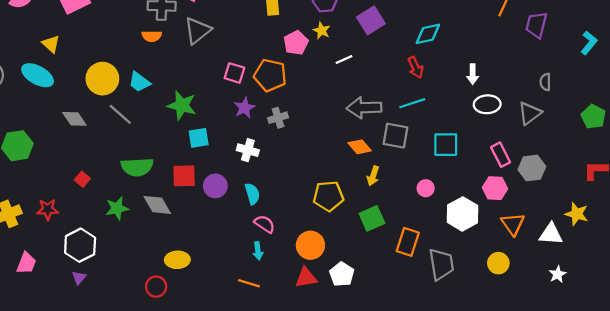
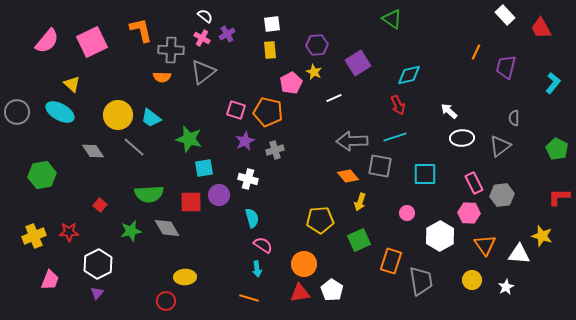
white arrow: (473, 74) -> (449, 111), turned 132
purple circle: (215, 186) -> (219, 195), moved
white star: (558, 274) -> (506, 287), moved

